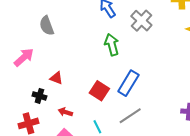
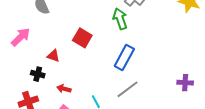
green arrow: (112, 45) -> (120, 19), moved
red square: (99, 91) -> (82, 38), moved

